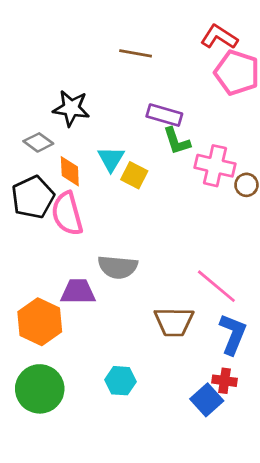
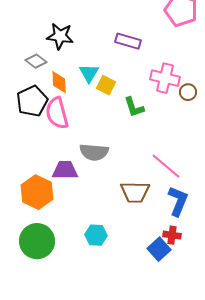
green L-shape: (177, 141) -> (134, 107), moved

